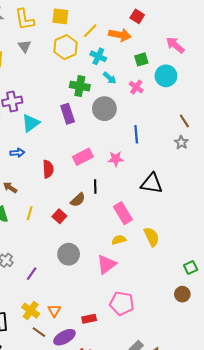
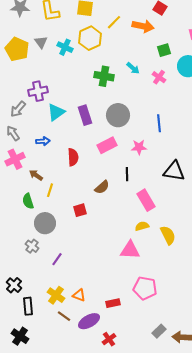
gray triangle: (24, 46) -> (41, 42), moved
cyan cross: (98, 56) -> (65, 47), moved
gray circle: (104, 109) -> (118, 115), moved
purple rectangle: (68, 114) -> (85, 115), moved
black line: (95, 187) -> (127, 174), moved
yellow line: (30, 213) -> (50, 190), moved
red square: (59, 216) -> (80, 210), moved, turned 32
yellow semicircle: (152, 237) -> (168, 235), moved
gray circle: (69, 254) -> (45, 223), moved
pink triangle: (106, 264) -> (130, 250), turned 40
orange triangle: (54, 311) -> (79, 295), turned -40

